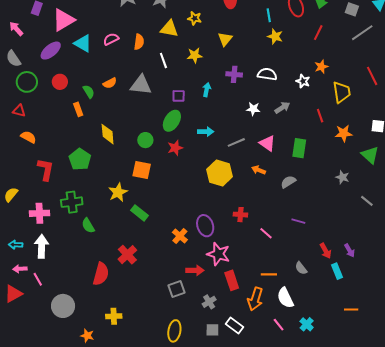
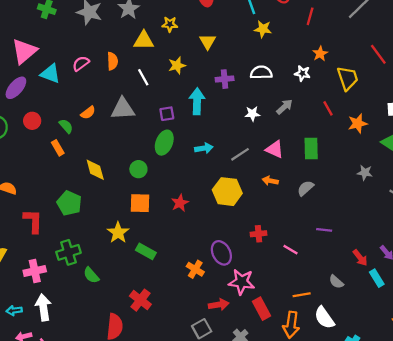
cyan arrow: (207, 90) -> (197, 101), size x1.6
red star: (175, 148) -> (180, 203), moved

